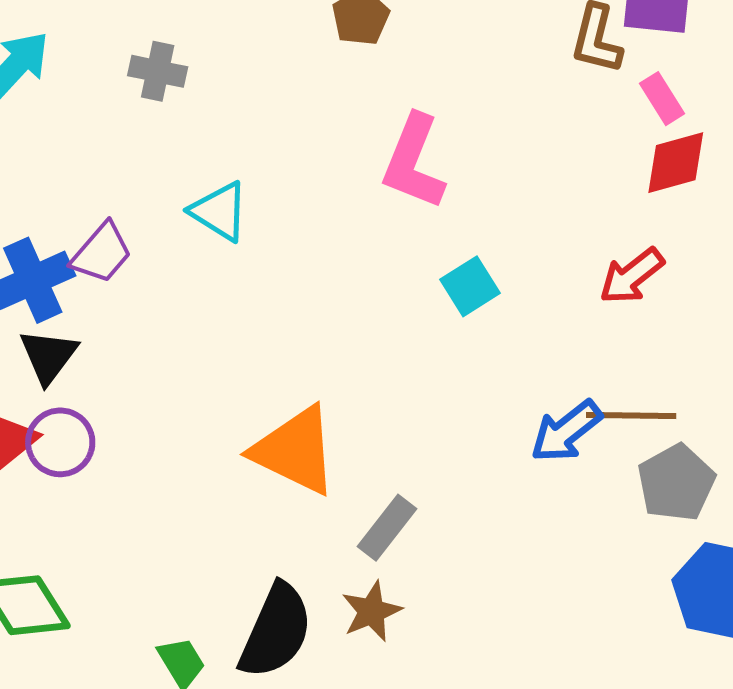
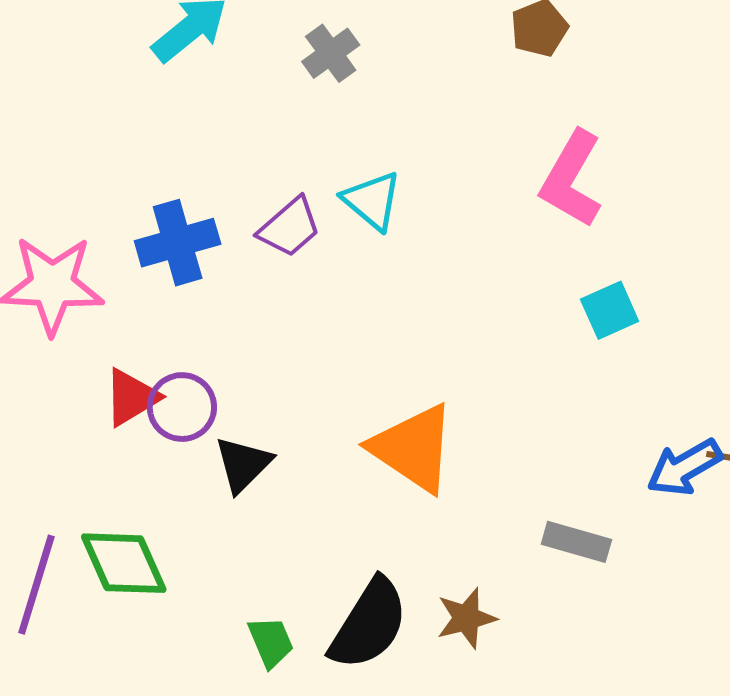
gray cross: (158, 71) -> (331, 53), turned 34
purple trapezoid: (102, 253) -> (289, 227), moved
black triangle: (49, 356) -> (243, 464), moved
gray rectangle: (387, 528) -> (576, 542), moved, turned 60

